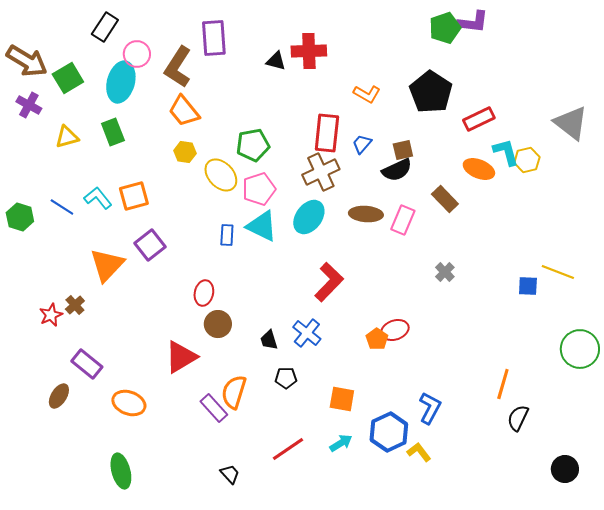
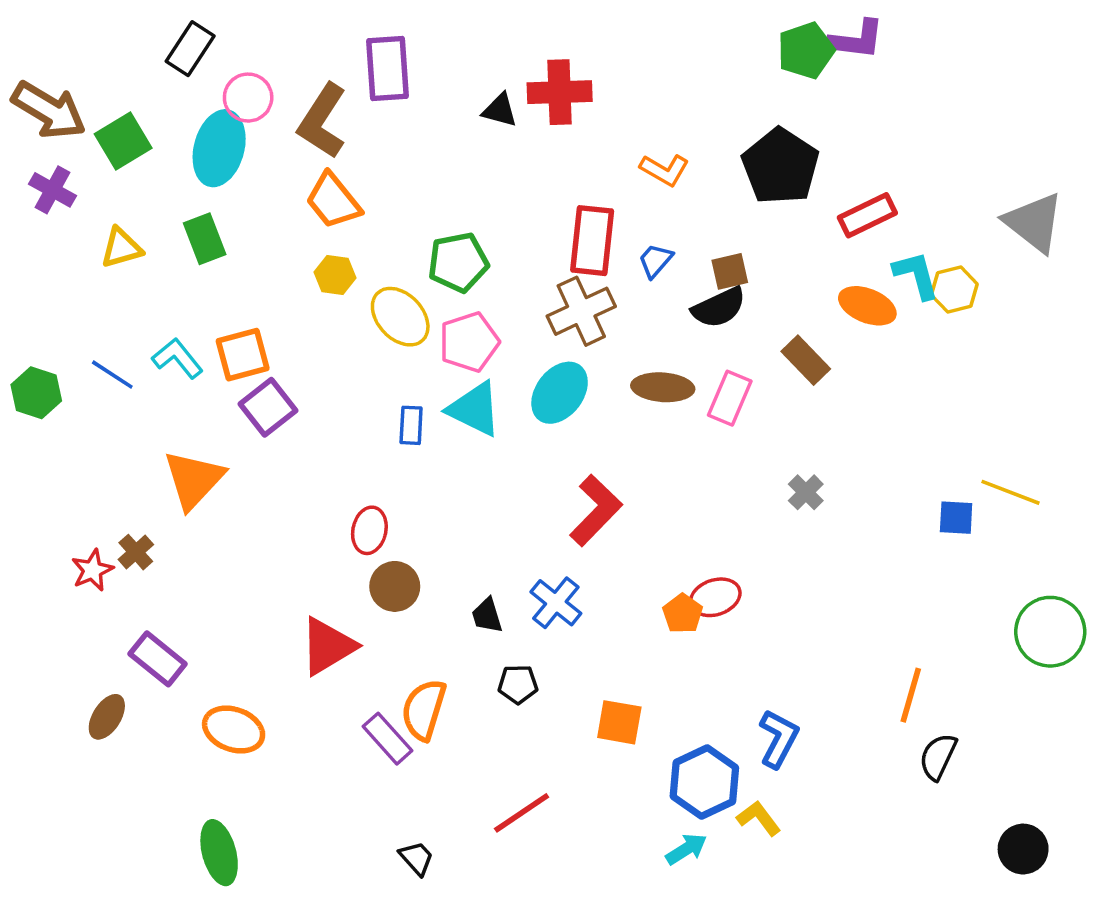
purple square: (150, 245) -> (268, 407), moved
cyan arrow: (341, 443) -> (686, 849), moved

